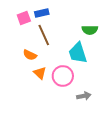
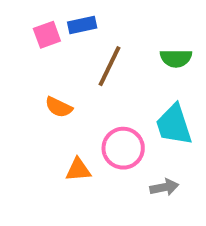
brown line: (44, 35) -> (109, 66), moved, turned 50
cyan trapezoid: (78, 53) -> (174, 125), moved
orange triangle: (40, 73) -> (78, 170), moved, turned -48

